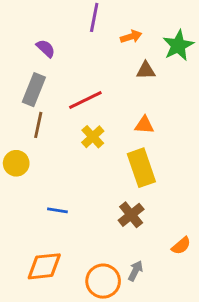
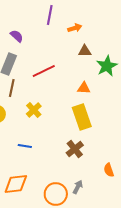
green star: (178, 45) -> (107, 66), moved
yellow cross: (93, 137) -> (34, 110), moved
orange semicircle: (181, 246) -> (109, 170), turned 112

